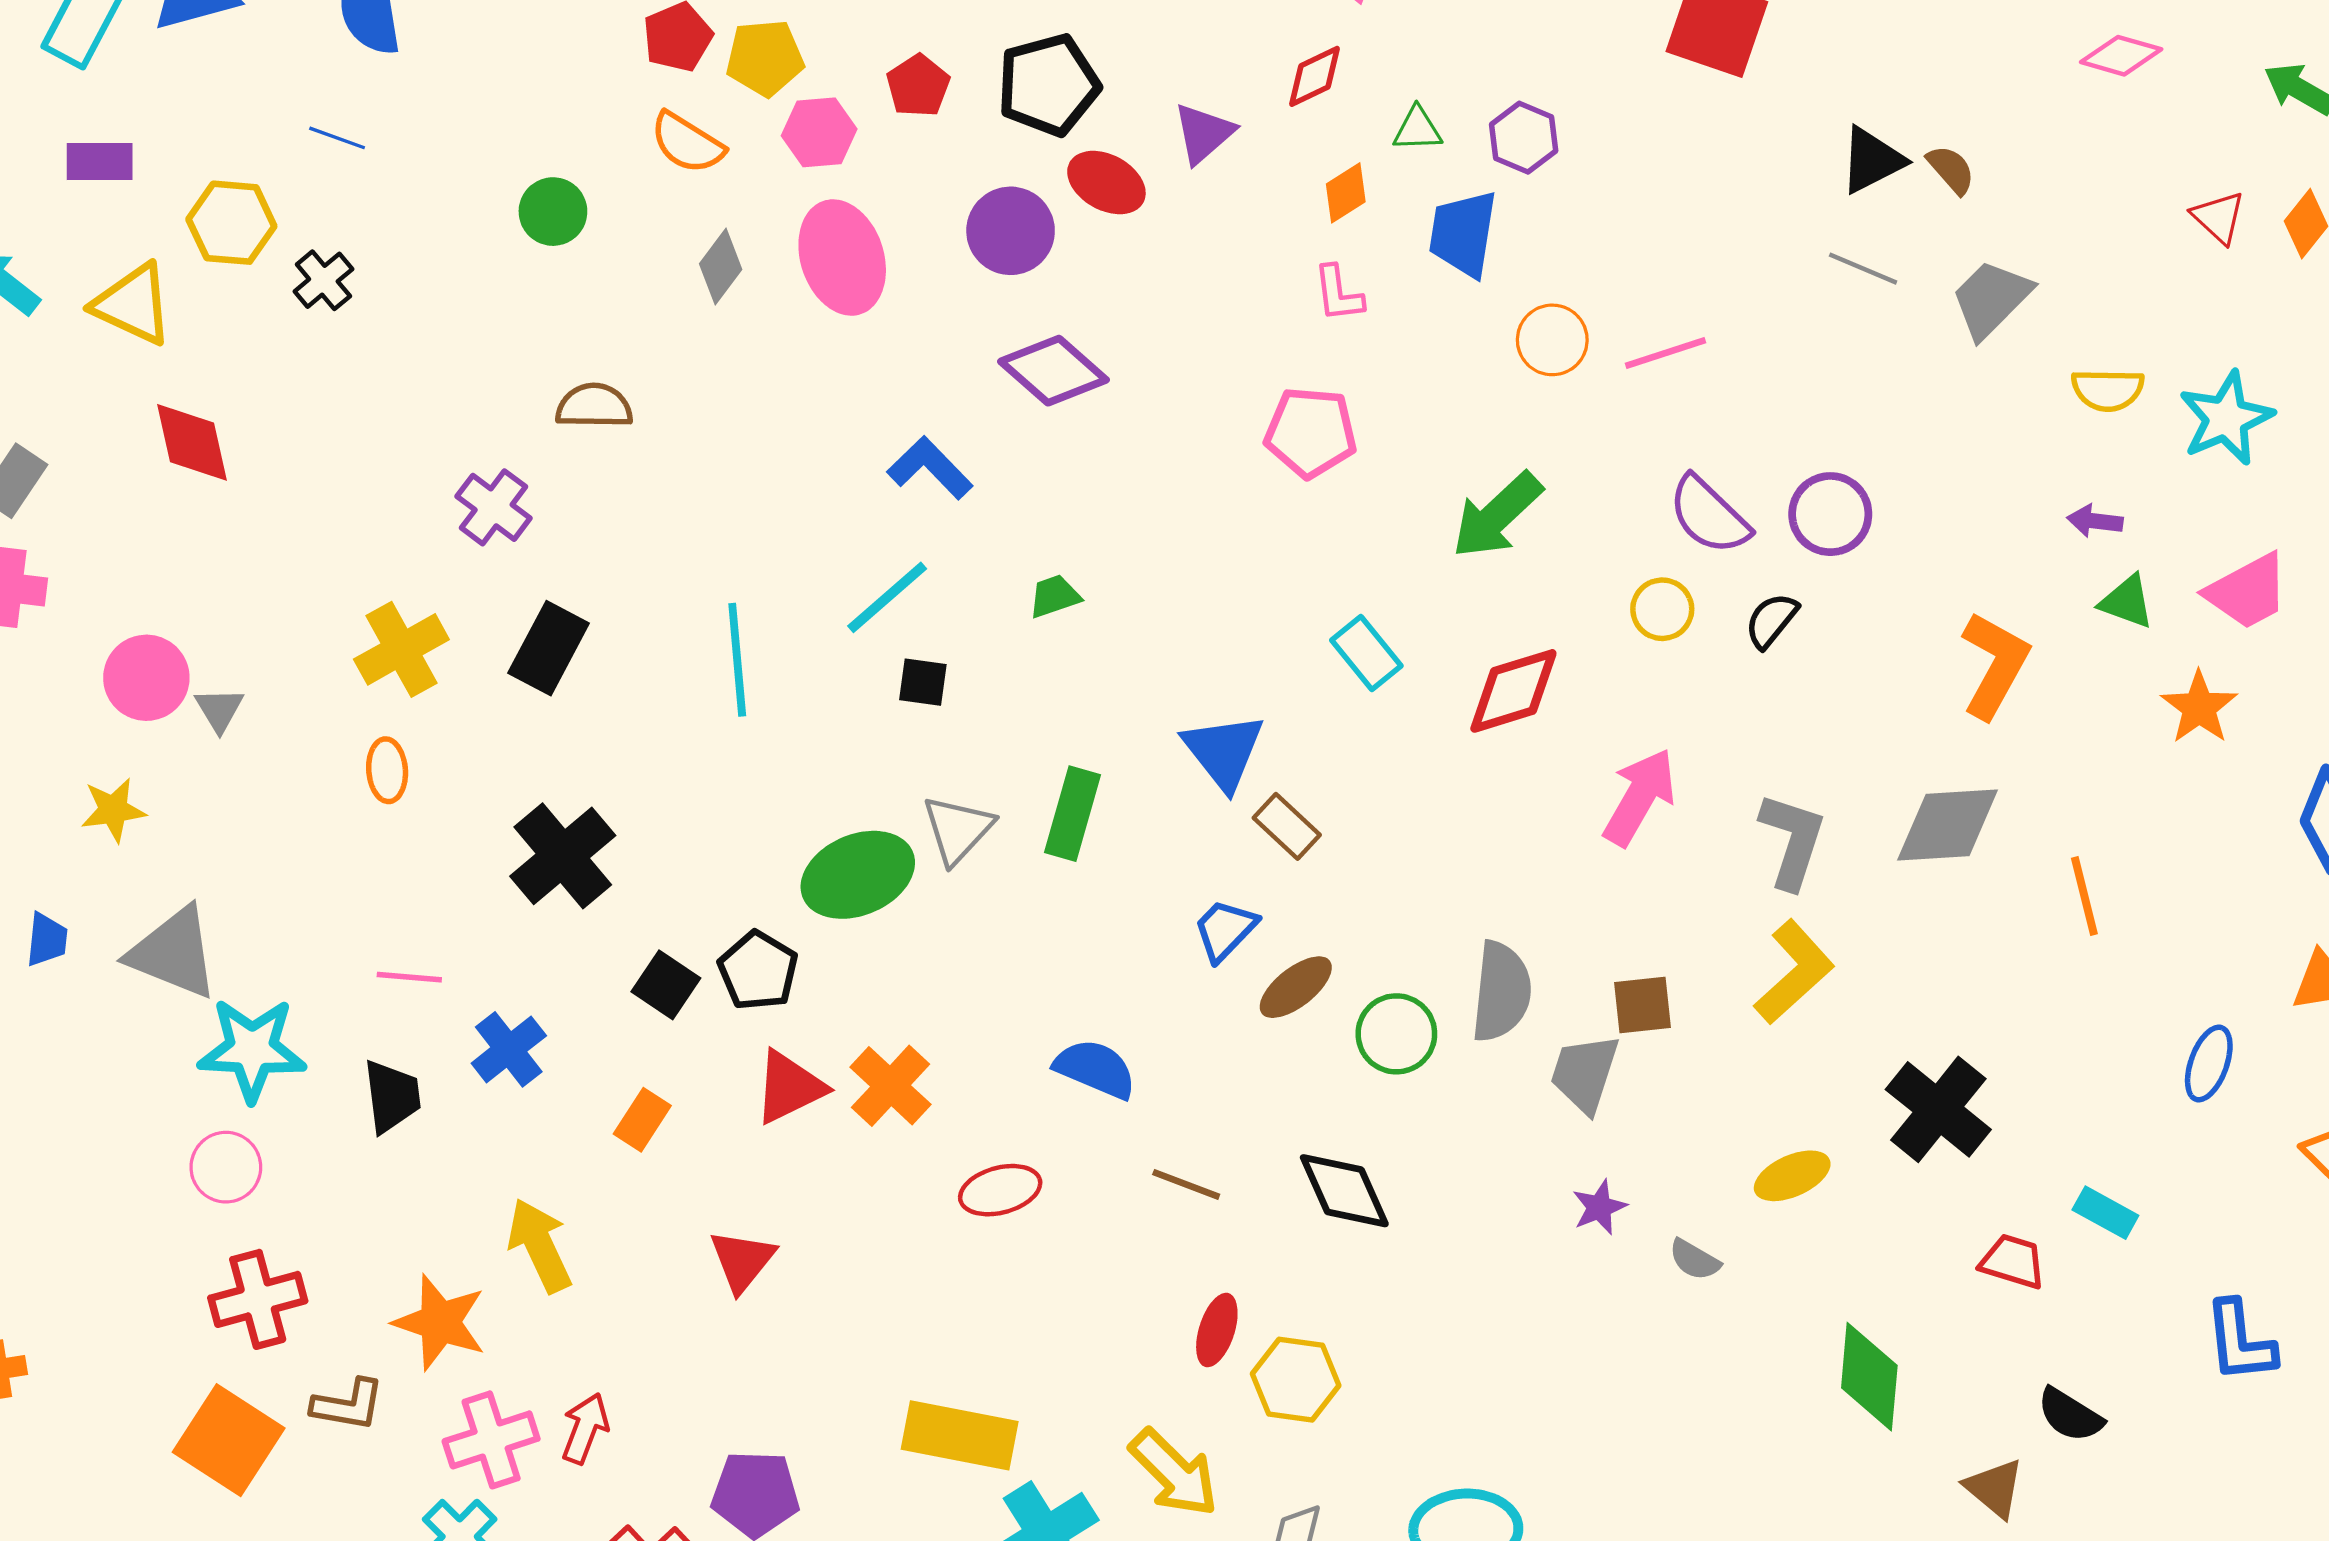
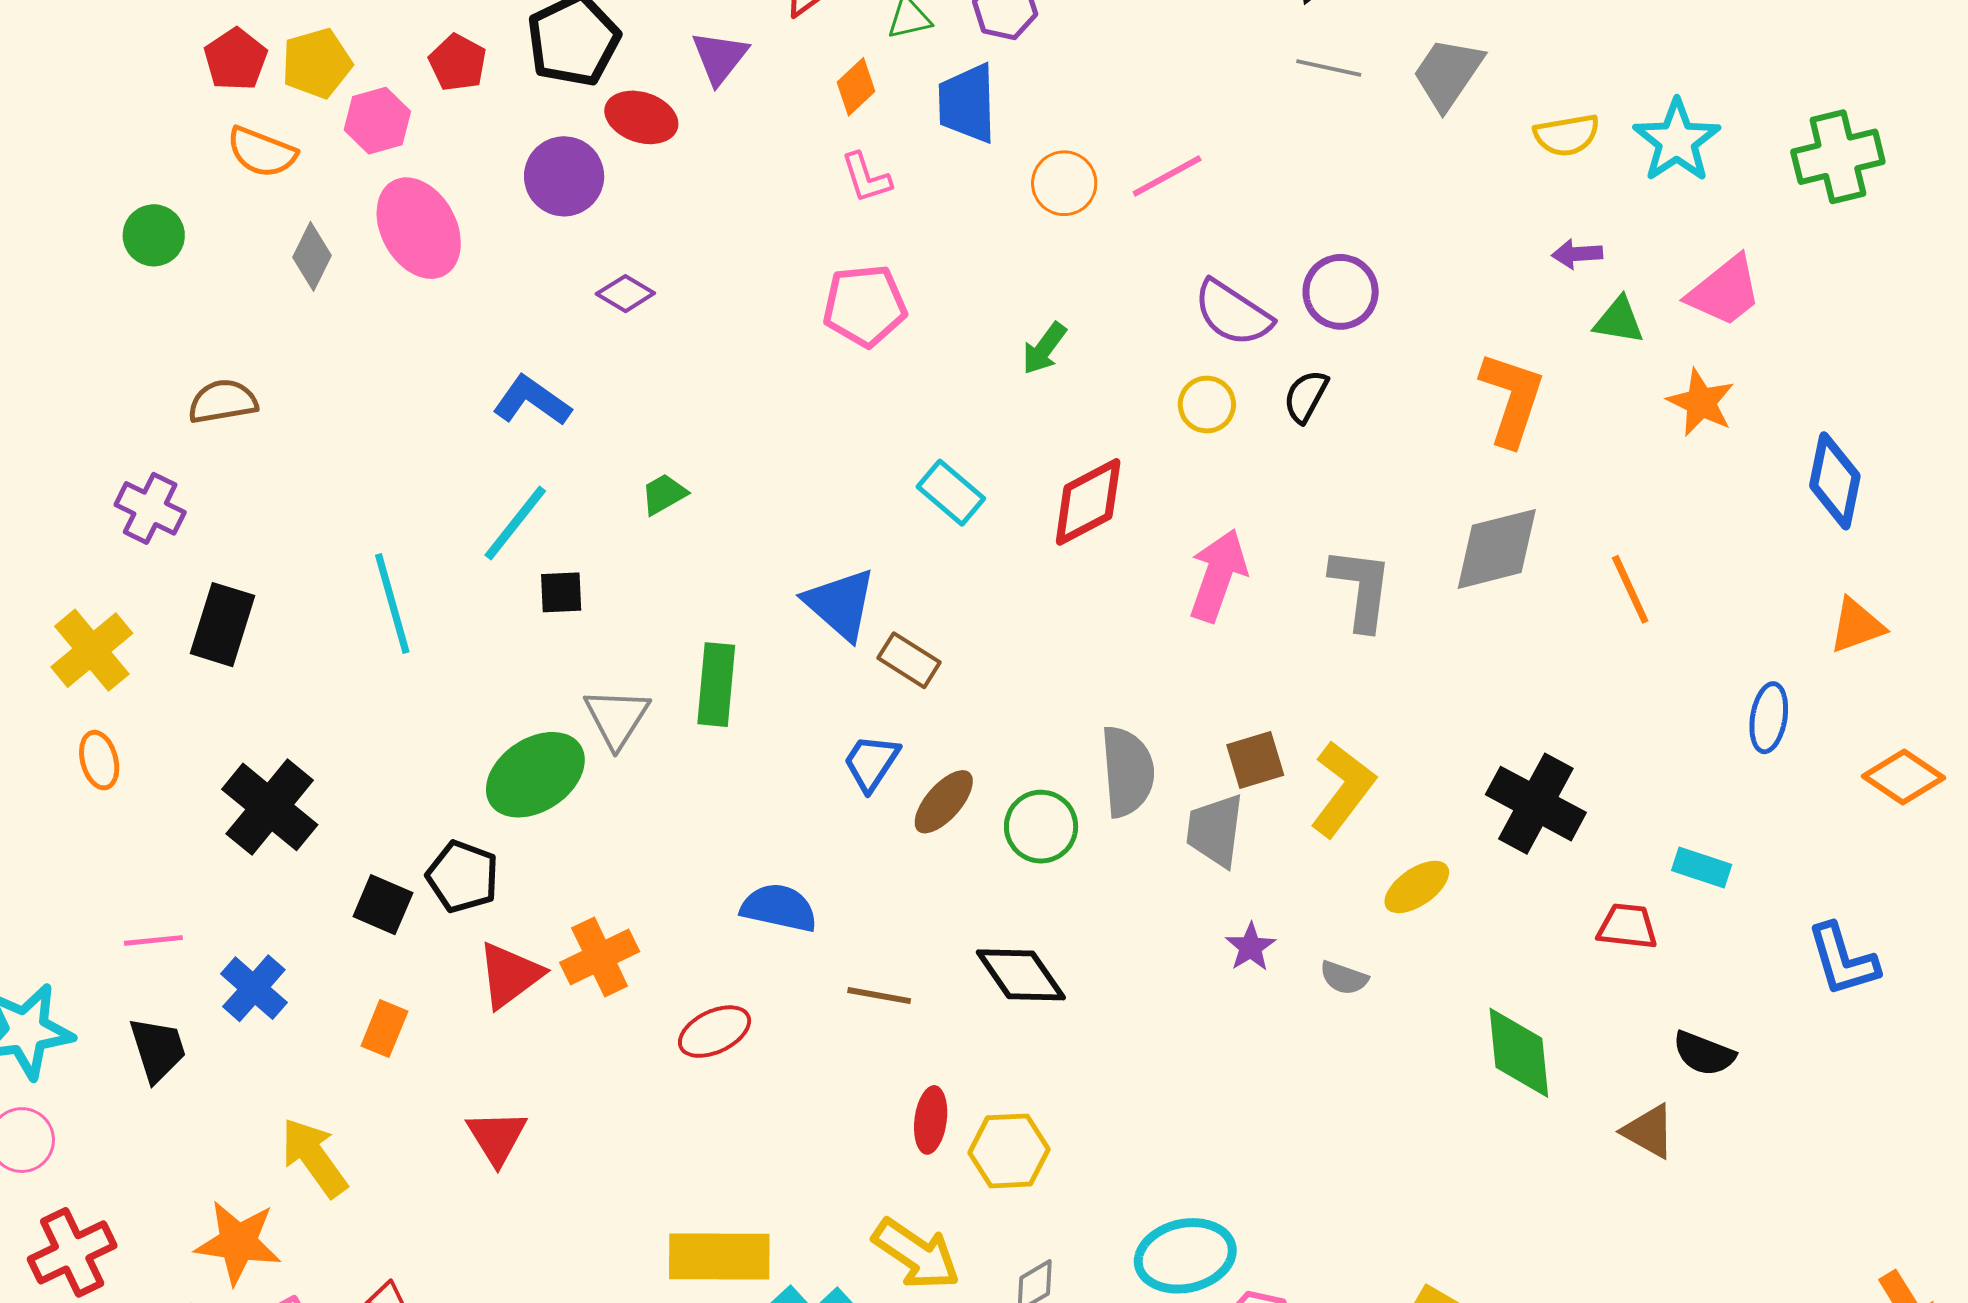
purple diamond: (1053, 371) -> (625, 294), size x0.6
green arrow: (1497, 515) -> (1044, 348), size x0.6
yellow L-shape: (1794, 972) -> (1343, 789), moved
orange cross: (891, 1086) -> (600, 957), turned 32

